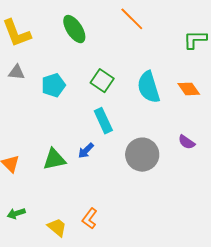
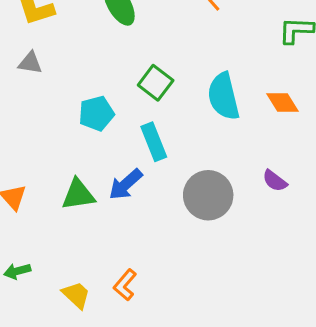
cyan pentagon: (53, 85) -> (96, 113), moved
blue arrow: (86, 151) -> (126, 184), size x1.4

